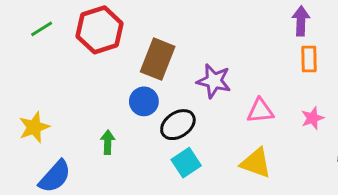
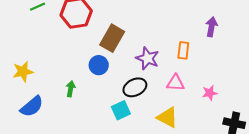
orange rectangle: (309, 59) -> (183, 50), moved
black ellipse: (178, 125) -> (135, 87), moved

